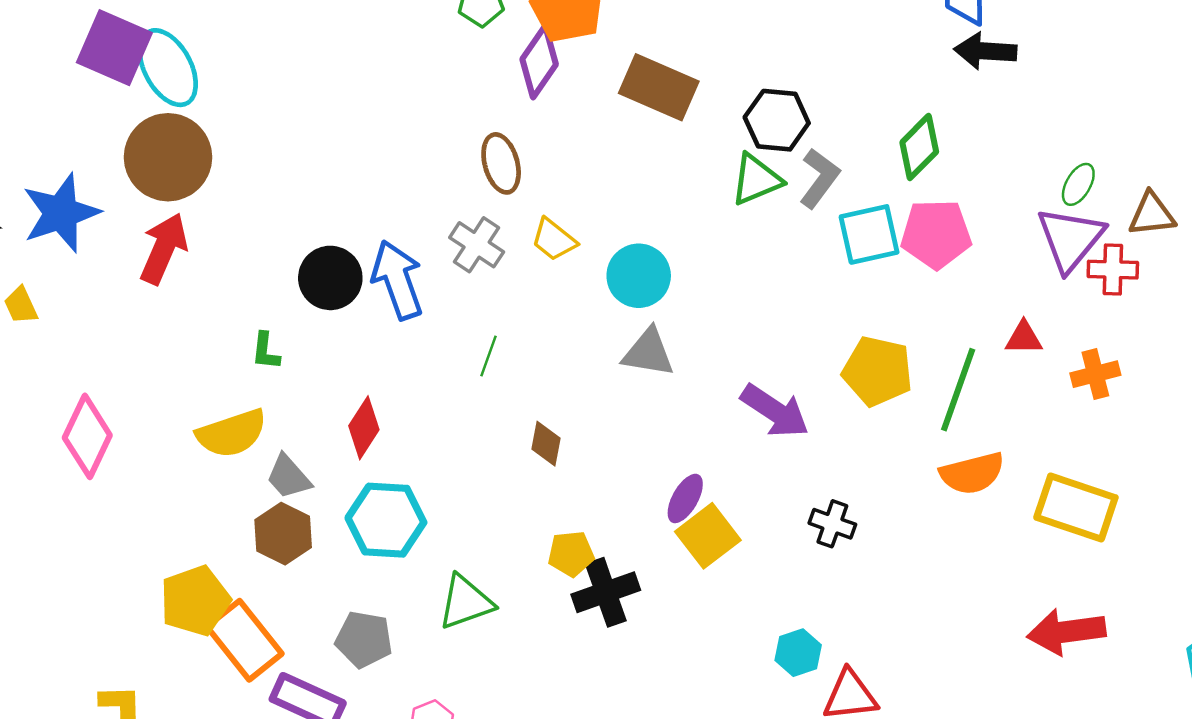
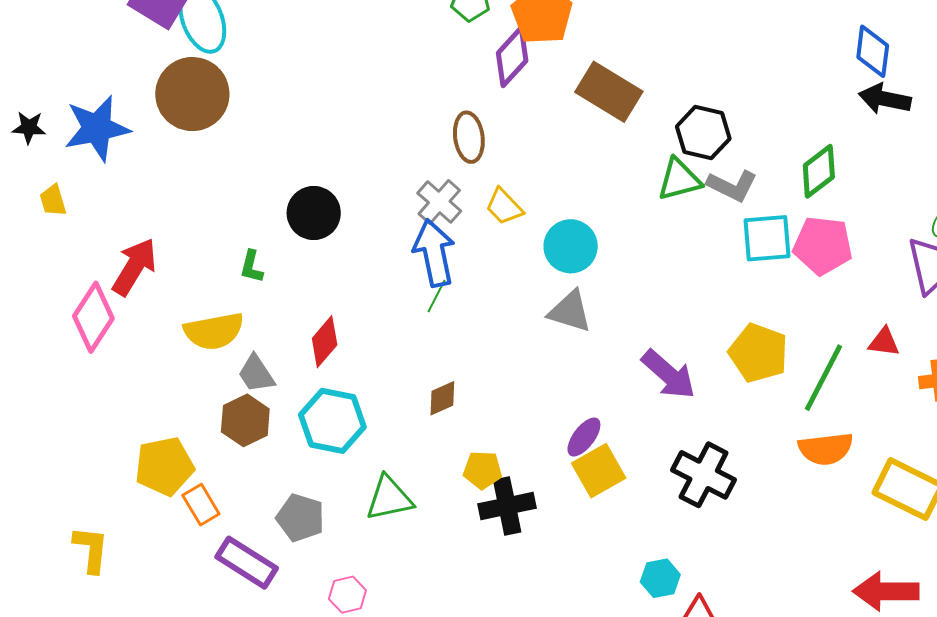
gray L-shape: (819, 178) -> (732, 186), turned 72
red arrow: (164, 249) -> (134, 267), moved
blue arrow: (397, 280) -> (434, 253), moved
brown diamond: (546, 444) -> (442, 398), moved, turned 48
black cross: (832, 524) -> (704, 475), size x1.6
orange rectangle: (244, 640) -> (201, 505), size x0.6

